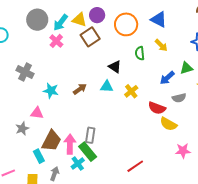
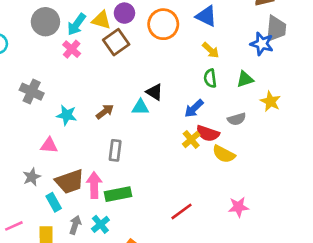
green semicircle: (140, 53) -> (210, 78), moved
black triangle: (115, 67) -> (154, 92), moved
blue arrow: (167, 78) -> (194, 108), moved
yellow cross: (131, 91) -> (191, 139), moved
gray star: (22, 128) -> (32, 177), moved
gray rectangle: (90, 135) -> (115, 150), moved
brown trapezoid: (51, 141) -> (70, 182), turned 45
pink star: (183, 151) -> (238, 207), moved
green rectangle: (88, 152) -> (118, 194), turned -60
cyan cross: (78, 164) -> (100, 224), moved

